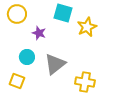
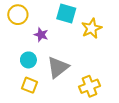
yellow square: (17, 81) -> (29, 85), moved
yellow cross: (85, 82) -> (89, 86), turned -30

